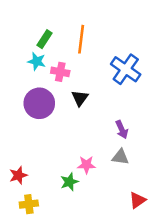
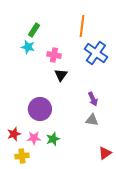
orange line: (81, 39) -> (82, 26), moved
pink cross: (60, 72) -> (54, 55), moved
purple circle: (39, 103) -> (40, 109), moved
pink star: (86, 165) -> (34, 138), moved

